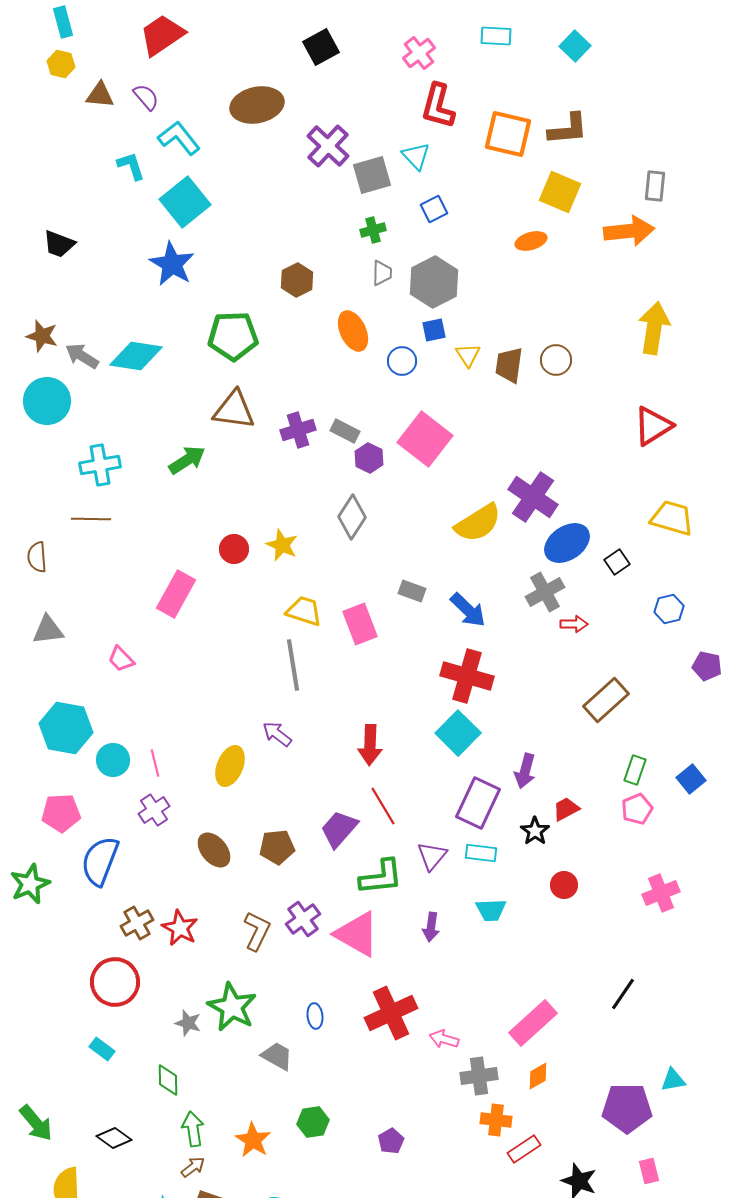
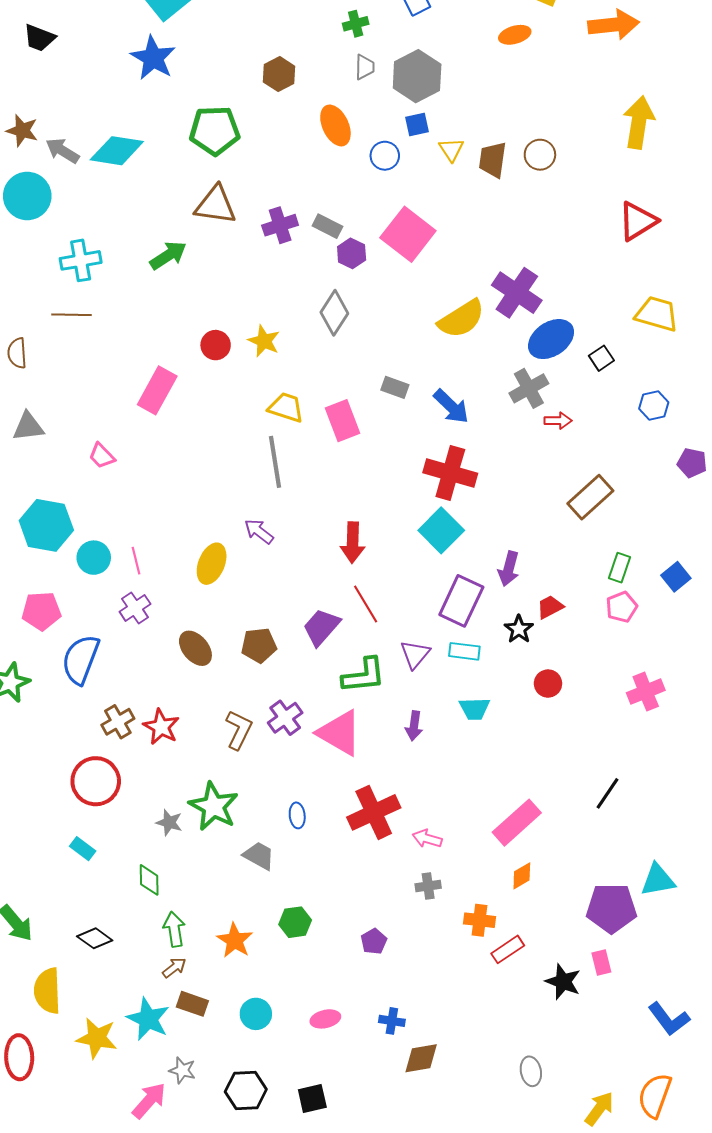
gray cross: (479, 1076) -> (428, 886), moved, size x0.7
cyan triangle: (673, 1080) -> (658, 880), size x1.4
pink rectangle: (649, 1171) -> (601, 963), moved

